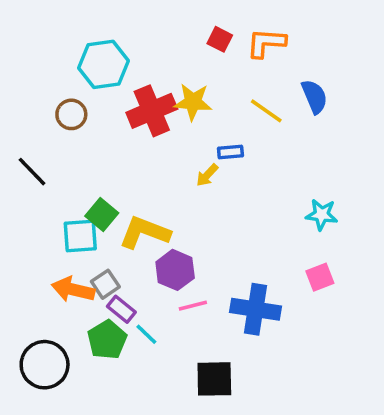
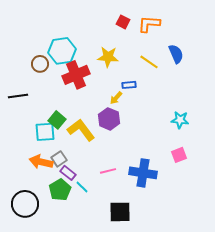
cyan hexagon: (104, 64) -> (62, 51), moved
red cross: (152, 111) -> (76, 75), moved
black line: (32, 172) -> (18, 96), turned -54
yellow L-shape: (145, 232) -> (81, 130), turned 32
purple hexagon: (175, 270) -> (109, 119), moved

